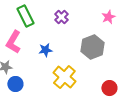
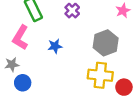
yellow cross: (64, 77) -> (100, 75), moved, turned -35

